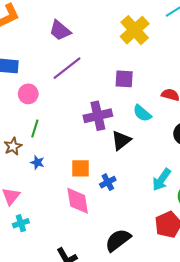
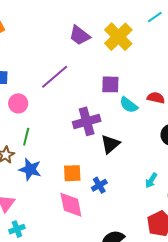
purple trapezoid: (60, 31) -> (80, 35), moved
cyan semicircle: (142, 113) -> (129, 105), moved
blue star: (37, 162) -> (30, 169), size x1.6
cyan arrow: (161, 180) -> (151, 180), size x0.7

